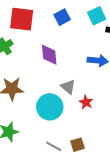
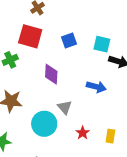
cyan square: (97, 16) -> (102, 44), turned 30
red star: (86, 102) -> (83, 133), moved

